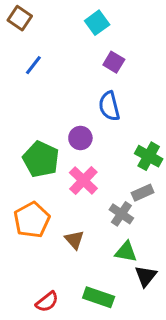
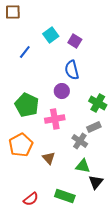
brown square: (20, 18) -> (13, 12), turned -35
cyan square: (97, 23) -> (51, 35), moved
blue line: (33, 65) -> (25, 52), moved
purple circle: (80, 138) -> (62, 91), moved
pink cross: (83, 180) -> (55, 119), turned 36

